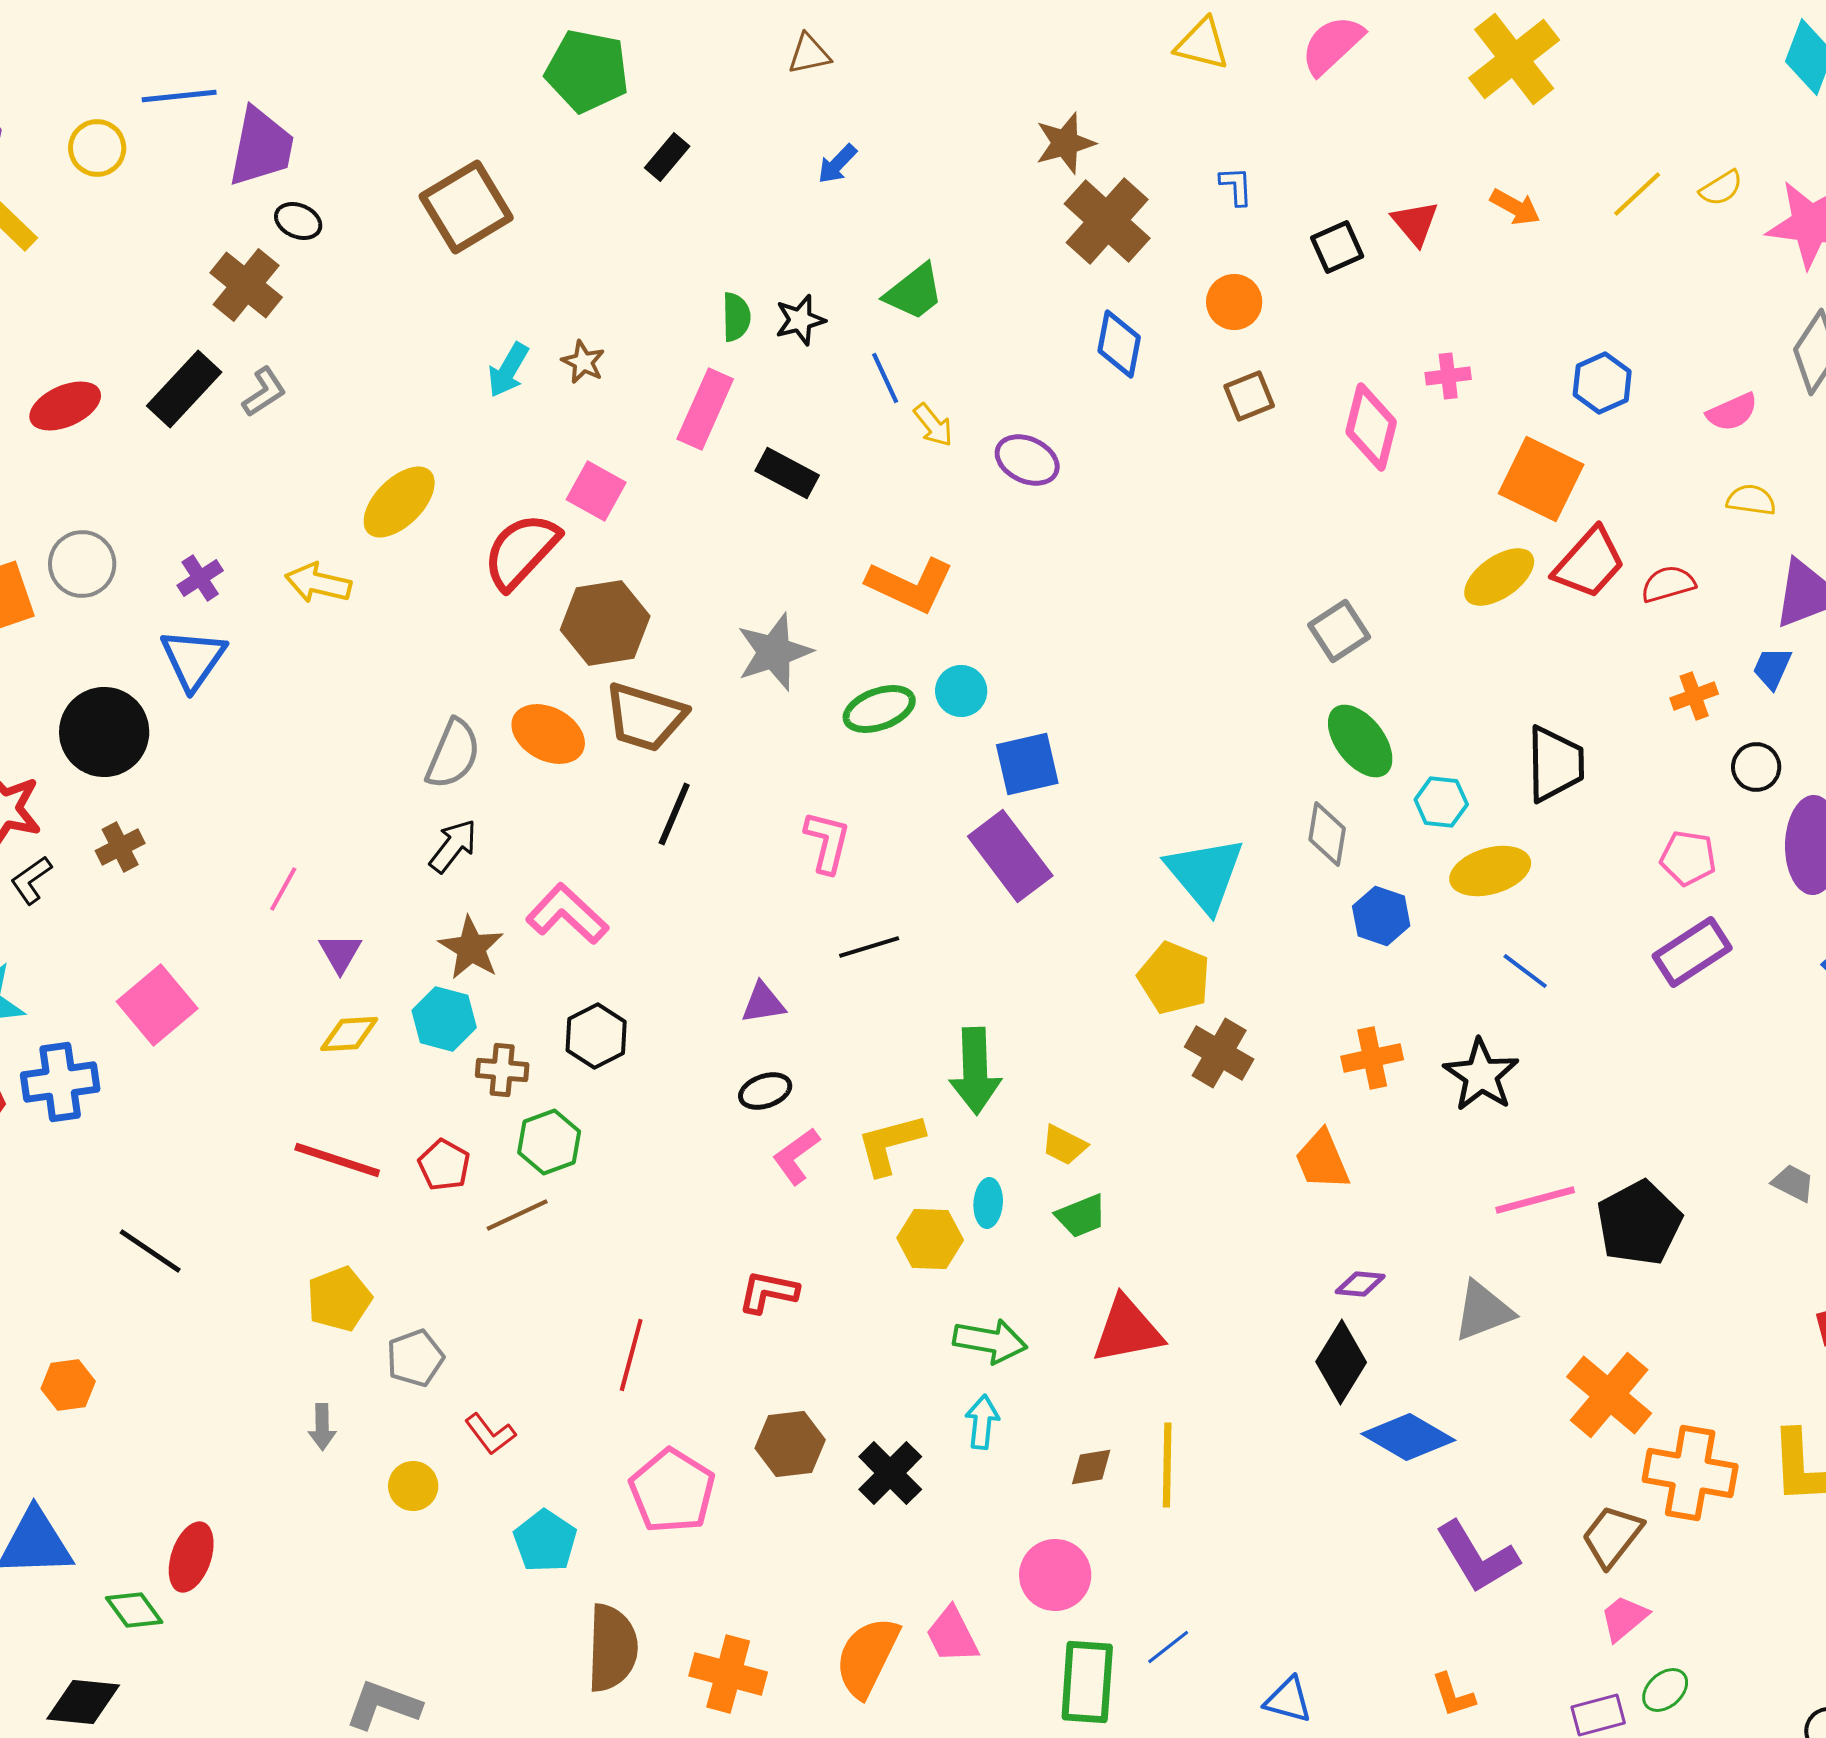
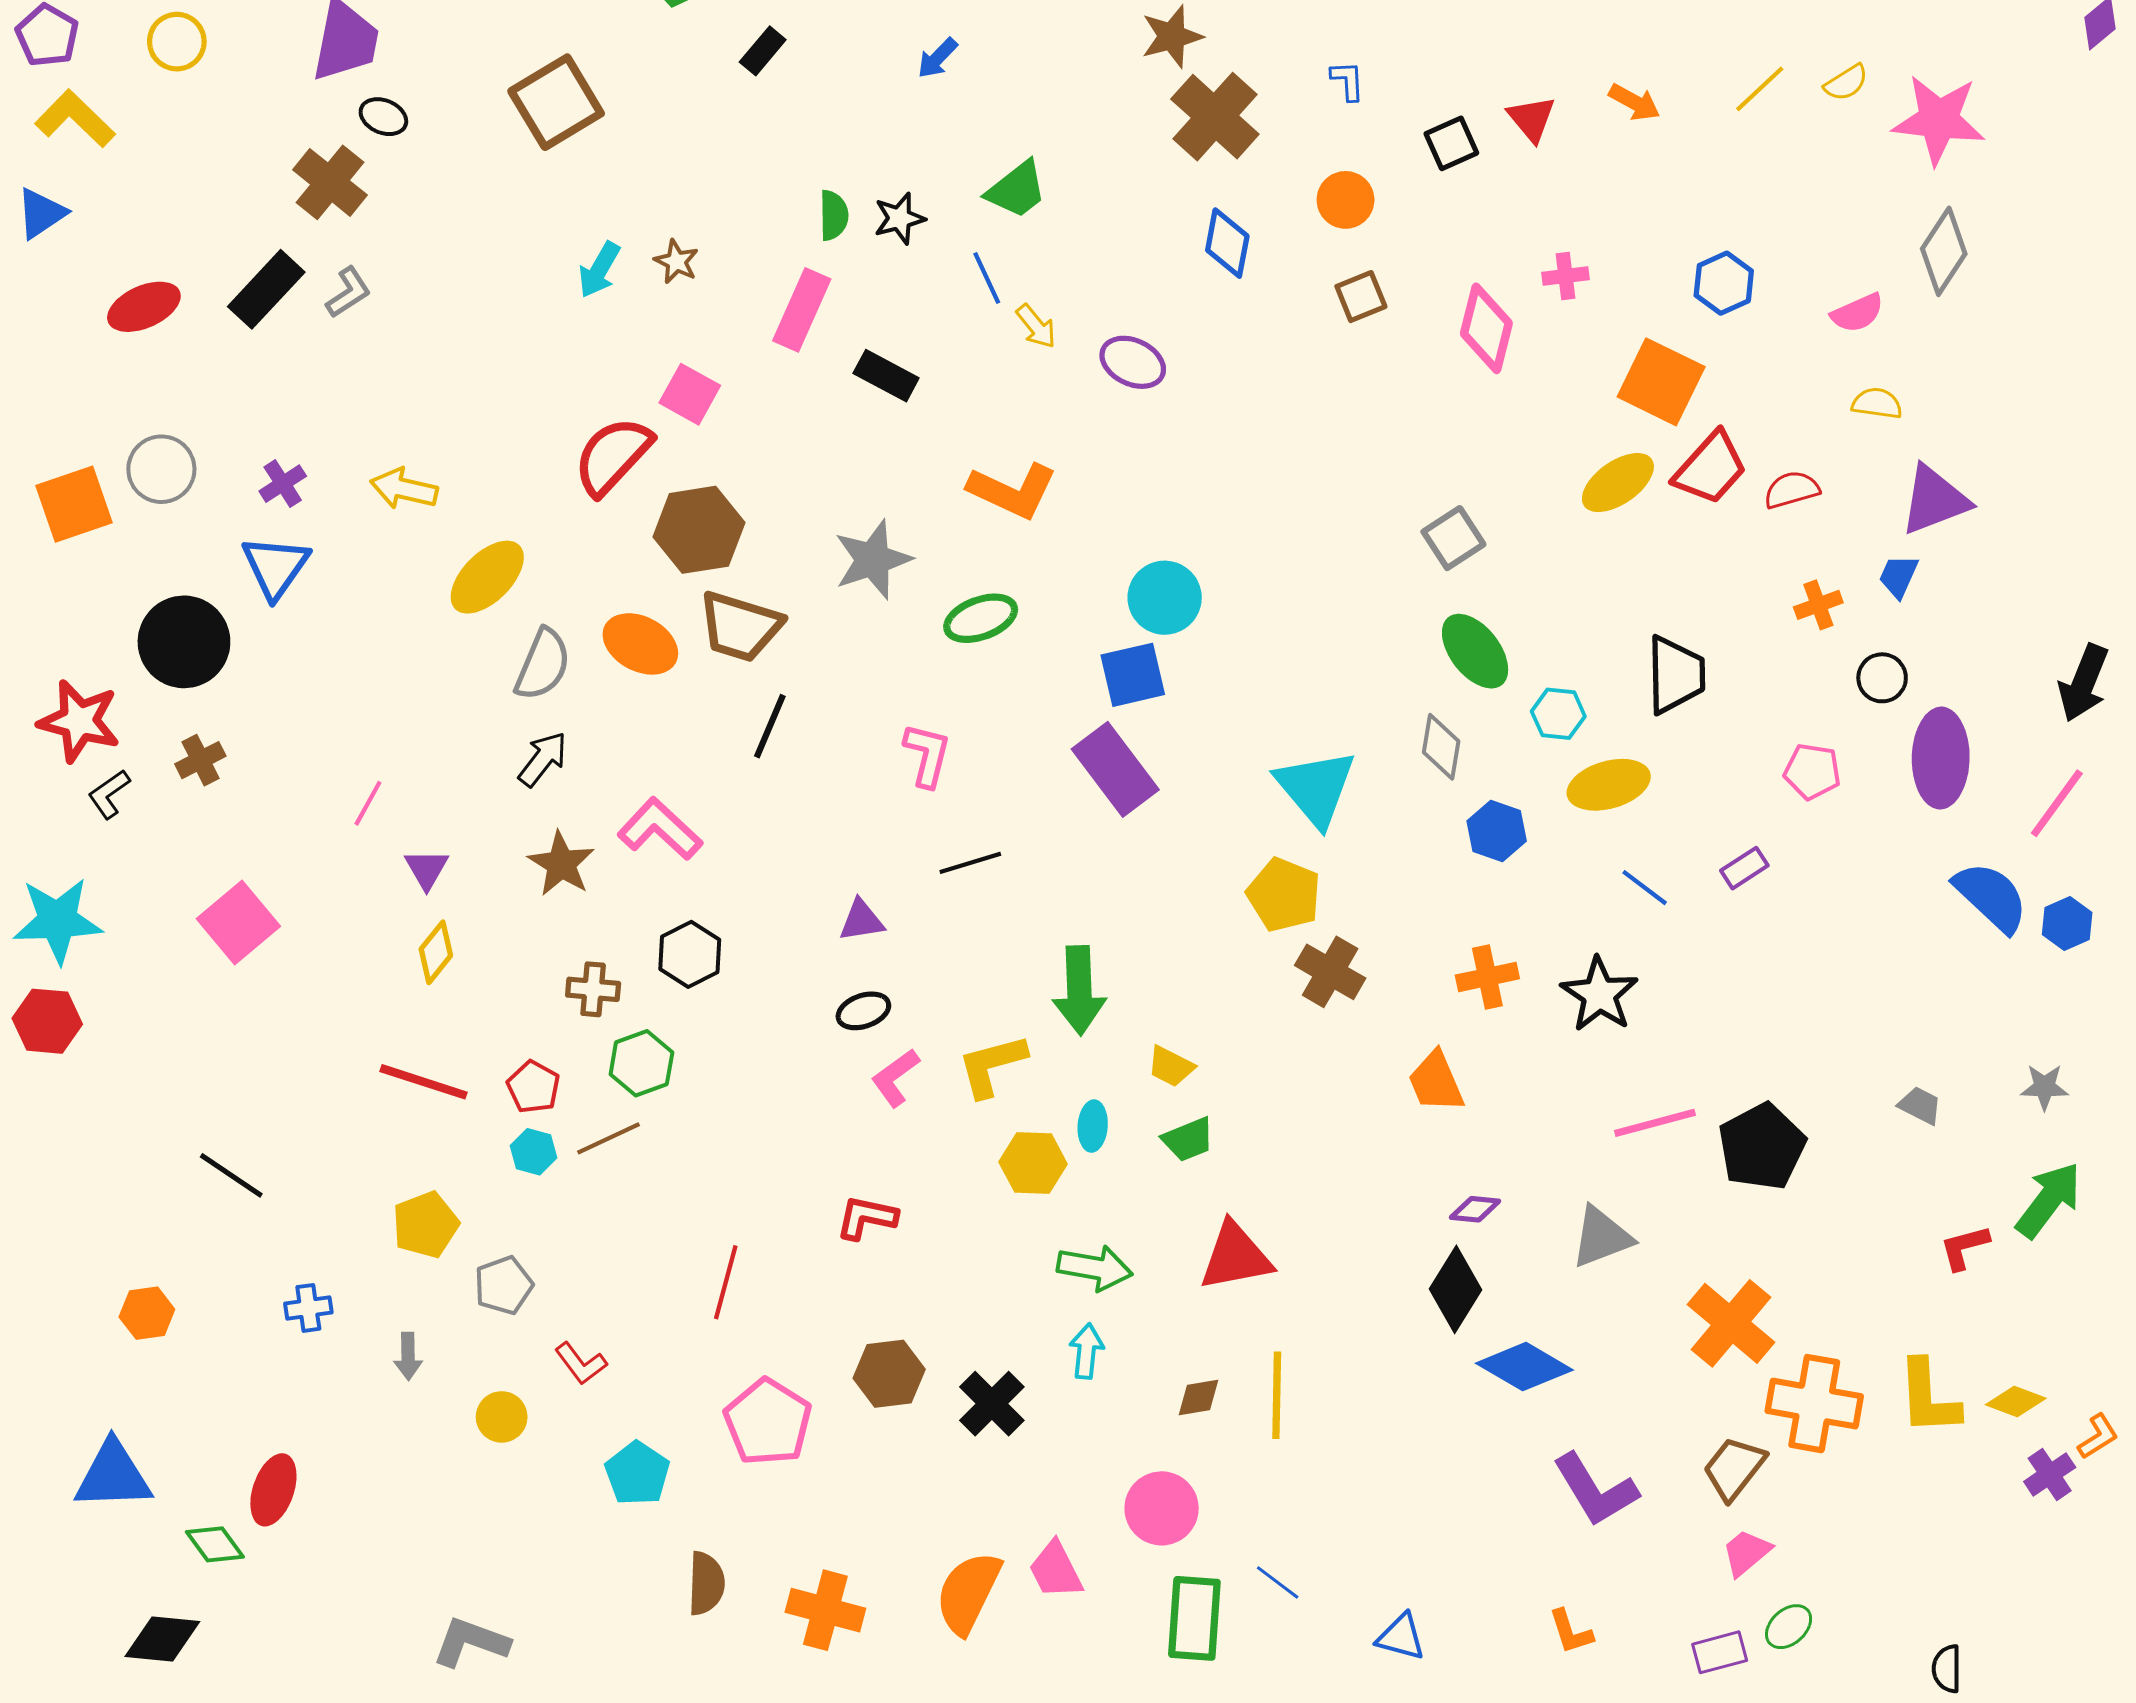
yellow ellipse: (399, 502) -> (487, 577), moved
cyan circle: (961, 691) -> (1165, 598), moved, size x1.4
purple rectangle: (1692, 952) -> (1744, 868), moved, size x0.6
cyan hexagon: (444, 1019) -> (533, 1152), moved, size x0.7
yellow diamond: (349, 1034) -> (436, 952), turned -48
blue cross: (60, 1082) -> (308, 1308), moved, size x0.6
blue line: (1168, 1647) -> (1278, 1582), turned 75
brown semicircle: (612, 1648) -> (706, 1583), size x0.7

